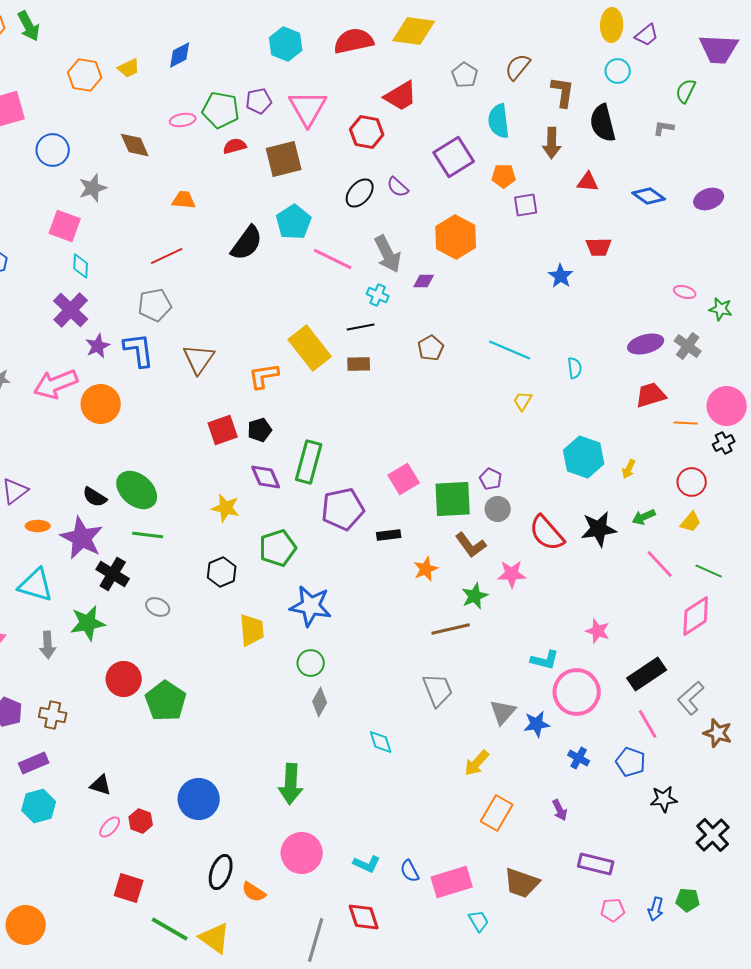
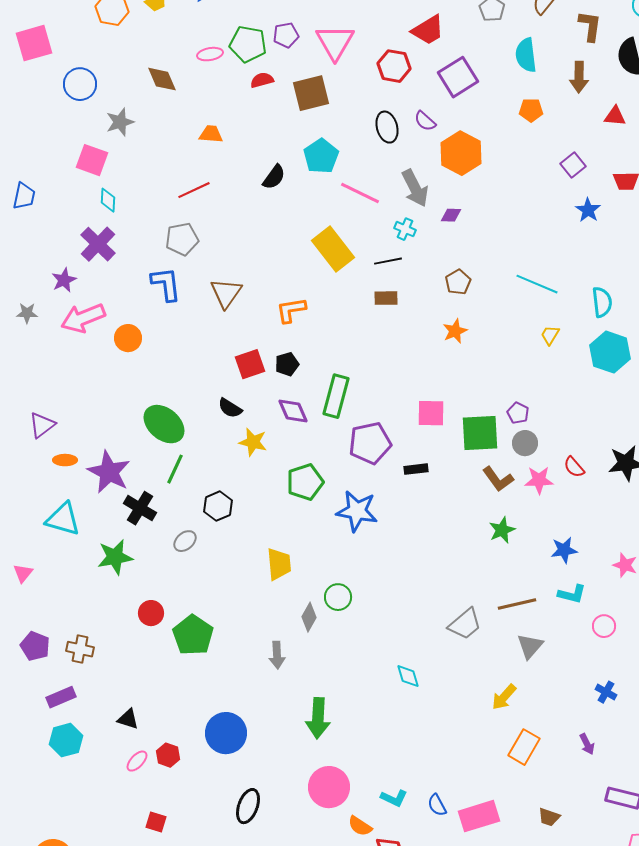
purple square: (454, 157) -> (458, 77), moved
black ellipse: (360, 193) -> (387, 127), turned -56
purple square: (526, 205) -> (573, 165), moved, turned -30
orange hexagon: (456, 237) -> (461, 153), moved
black semicircle: (247, 243) -> (274, 177), size x0.7
purple star: (98, 346) -> (64, 280), moved
yellow rectangle: (310, 348) -> (333, 249), moved
cyan semicircle: (575, 368) -> (602, 302), size x1.4
orange circle: (101, 404) -> (128, 338), size x0.7
cyan hexagon: (584, 457) -> (610, 352), moved
pink square: (404, 479) -> (431, 413), turned 32
black semicircle: (95, 497) -> (230, 408), moved
red semicircle: (547, 533) -> (574, 467), size x0.6
green line: (148, 535) -> (175, 469), turned -72
orange star: (426, 569) -> (455, 331), moved
black hexagon: (222, 572) -> (218, 506), moved
pink star: (512, 574) -> (539, 480), moved
blue star: (311, 606) -> (357, 511), moved
gray ellipse: (158, 607) -> (185, 541), turned -65
brown line: (451, 629) -> (517, 604), moved
gray arrow: (48, 645) -> (277, 655), moved
red circle: (124, 679) -> (151, 613), size x0.7
gray trapezoid: (438, 690) -> (465, 624), turned 72
pink circle: (577, 692) -> (604, 626), size x0.5
gray diamond: (320, 702) -> (309, 617), moved
blue star: (537, 724) -> (564, 550), moved
brown trapezoid: (522, 883) -> (549, 817), size x0.6
red square: (129, 888) -> (156, 822), size x0.7
orange semicircle: (254, 892) -> (360, 826), moved

